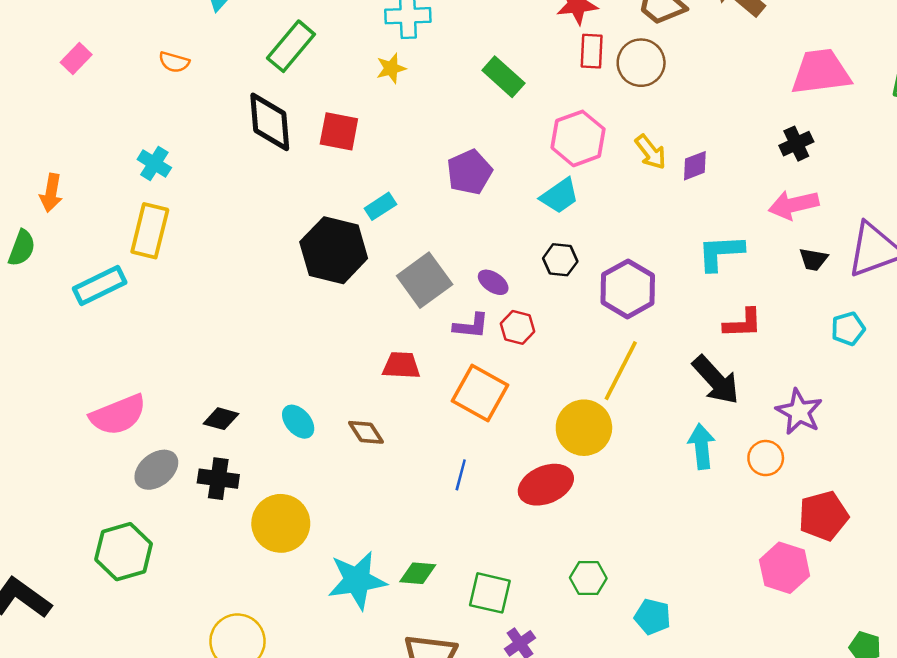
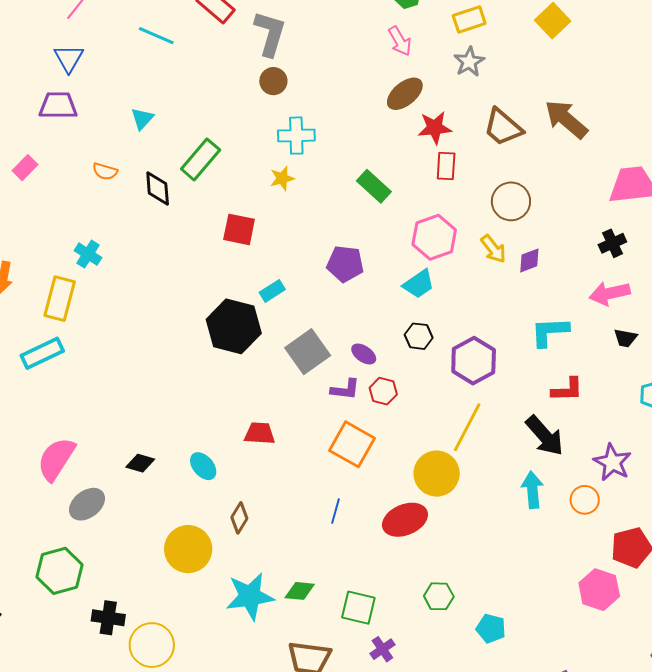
brown circle: (641, 63) -> (511, 201), moved
black diamond: (270, 122) -> (158, 188), moved, size x0.7
purple pentagon: (469, 172) -> (345, 264), turned 30
yellow rectangle: (150, 231) -> (60, 299), moved
red trapezoid: (401, 365) -> (260, 433), moved
pink semicircle: (118, 415) -> (56, 459), turned 144
brown diamond: (366, 432) -> (239, 518), moved, turned 64
black cross: (218, 479) -> (108, 618), moved

